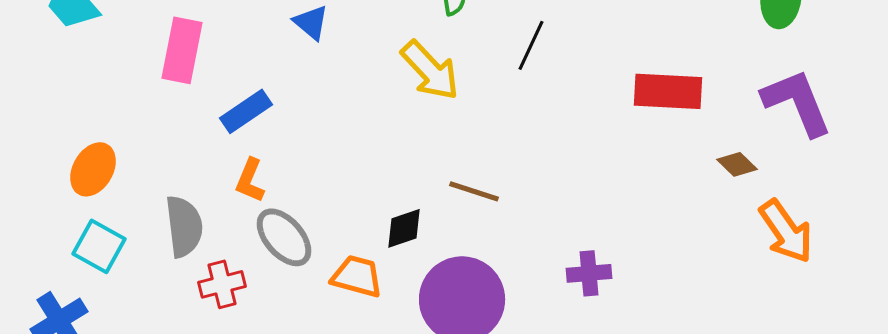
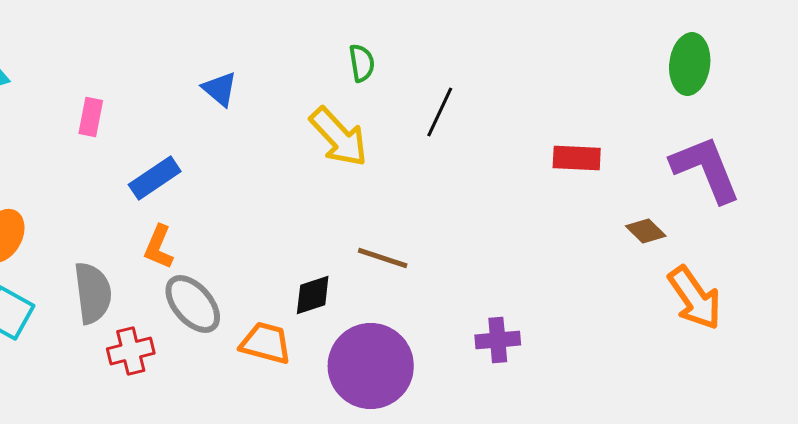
pink rectangle: (182, 50) -> (91, 117), size x0.6
red rectangle: (668, 91) -> (577, 158), size x0.7

